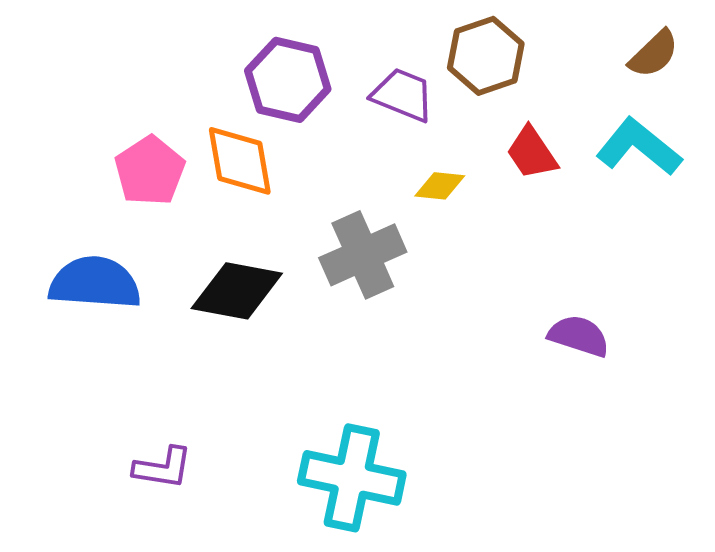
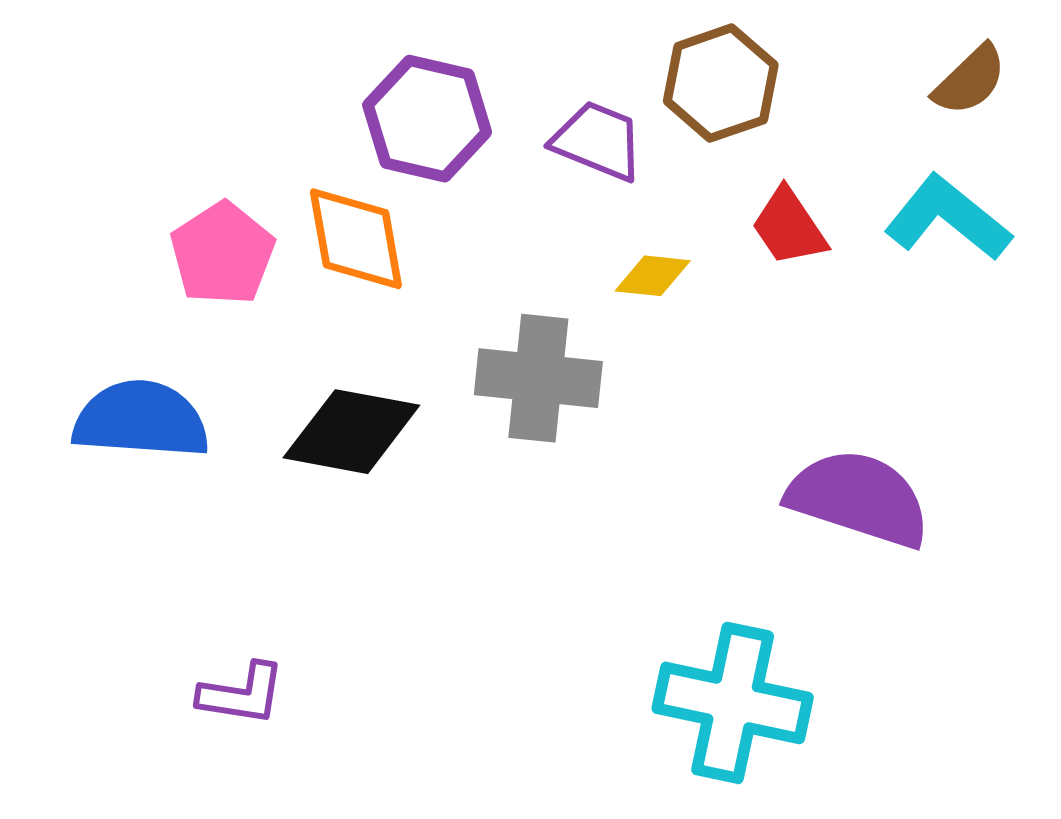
gray cross: (363, 255) -> (538, 378), turned 30
purple semicircle: (579, 336) -> (859, 498), size x1.6
cyan cross: (352, 478) -> (733, 703), moved

